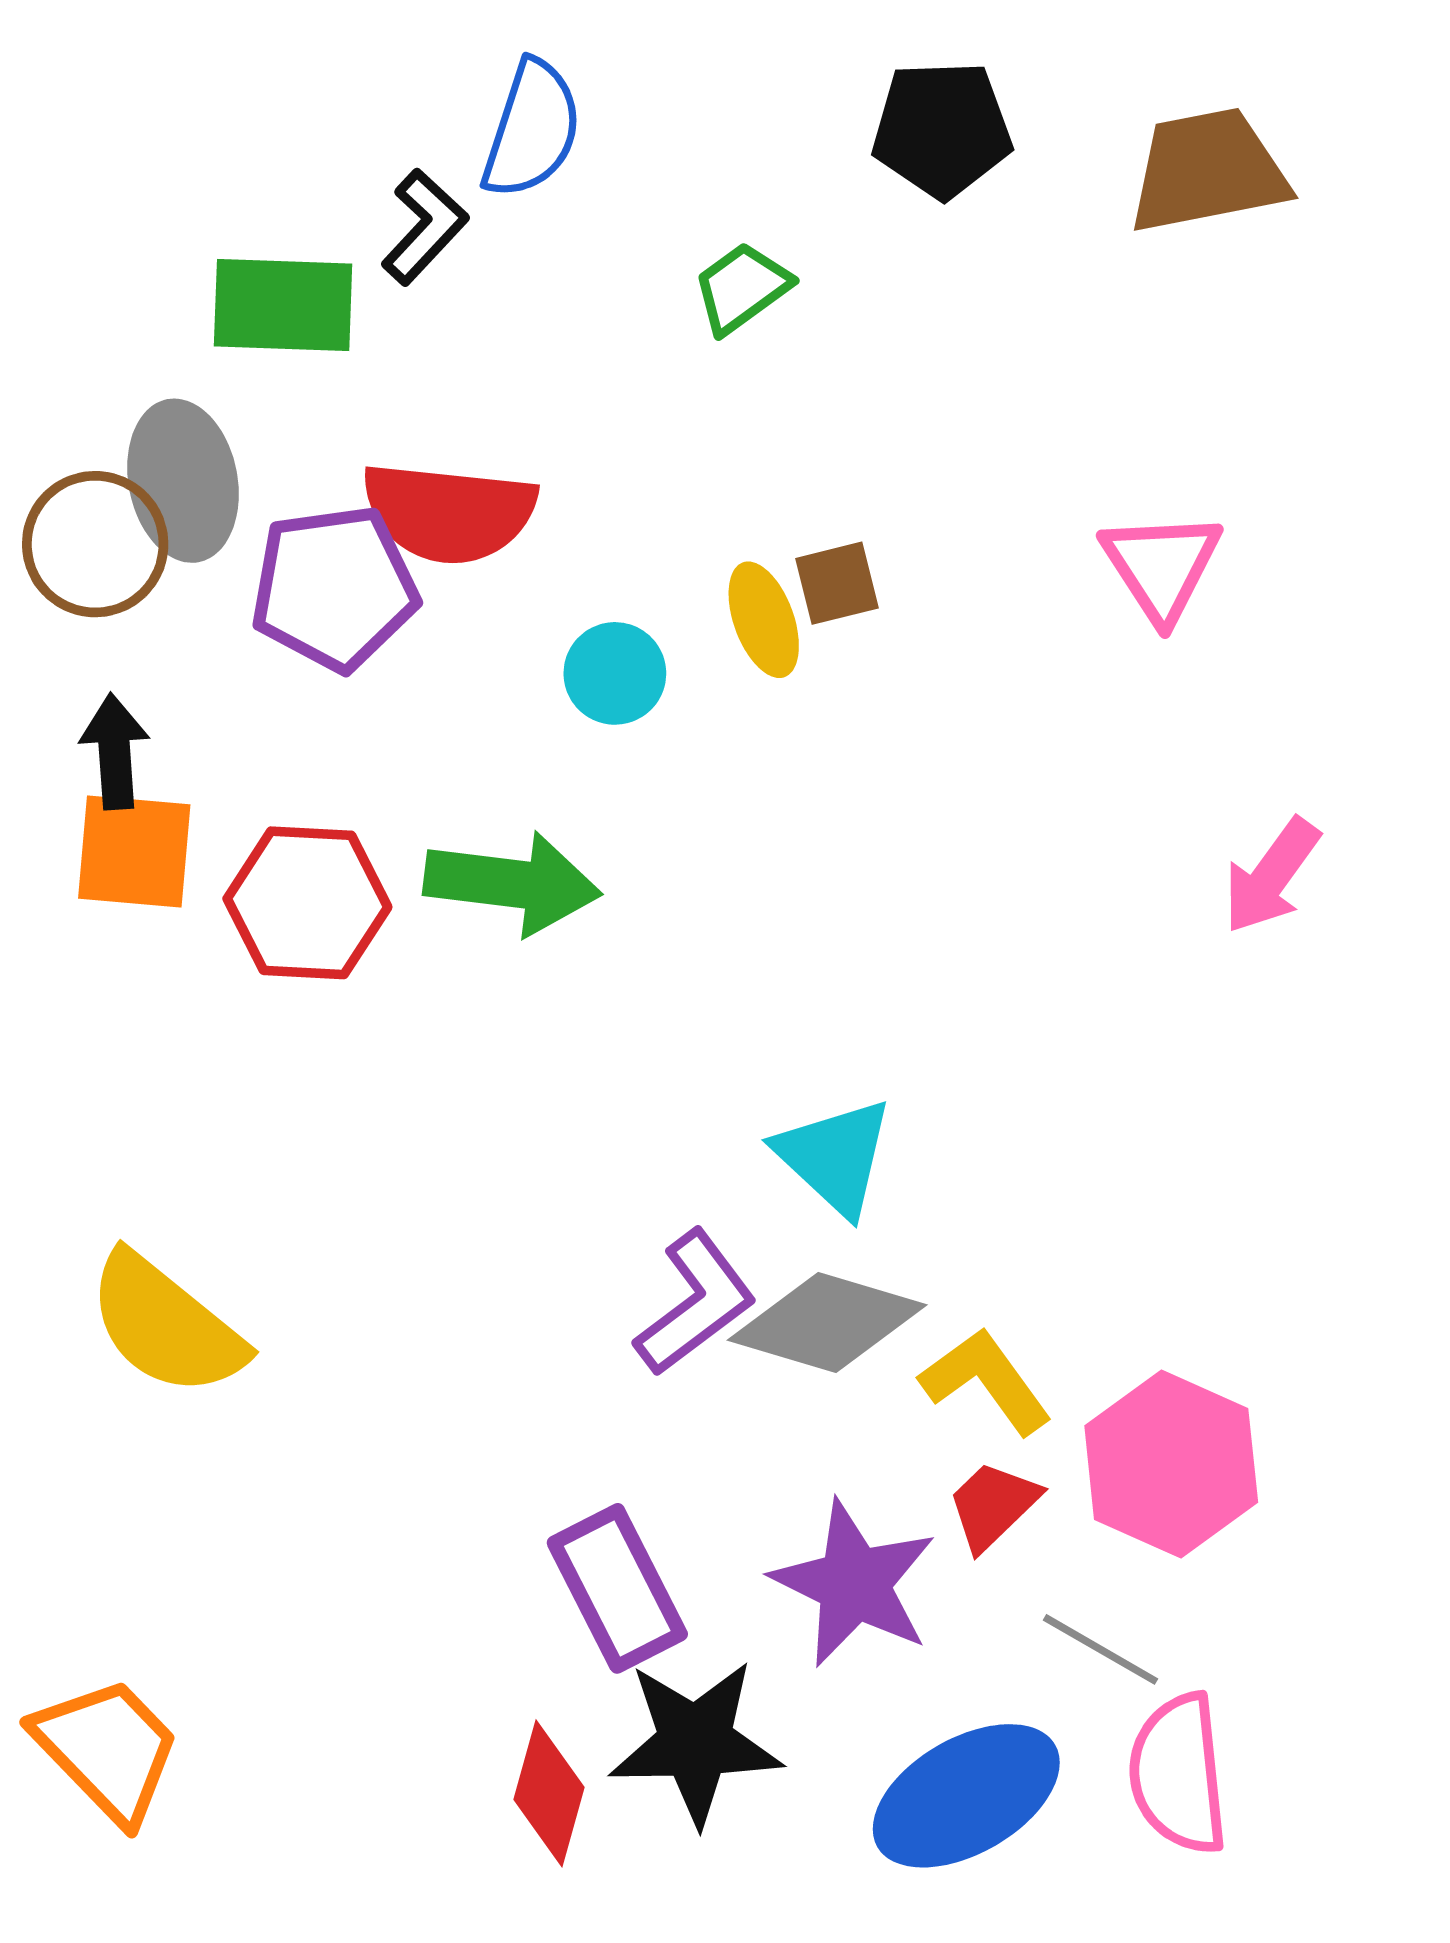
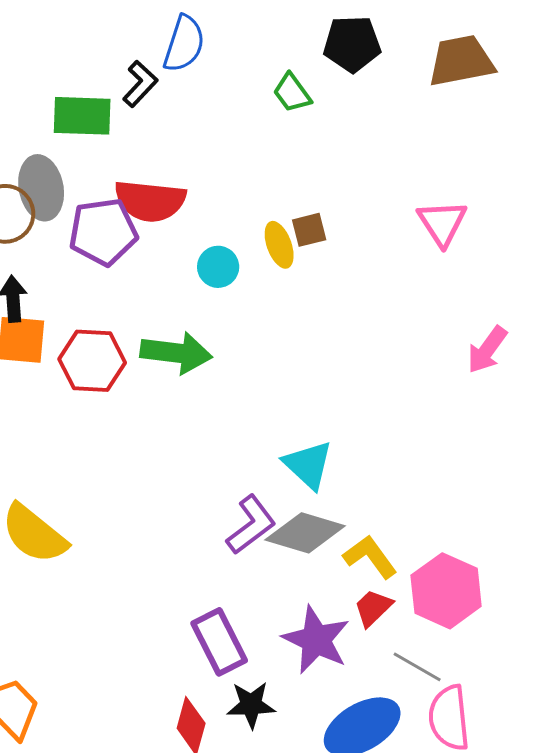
green trapezoid: (742, 288) -> (292, 93), moved, turned -90
black star: (695, 1742) -> (251, 705), size x0.7

